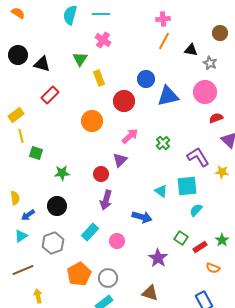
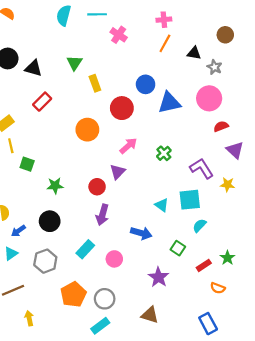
pink cross: (103, 40) -> (119, 35), moved
green square: (181, 238) -> (178, 248), moved

